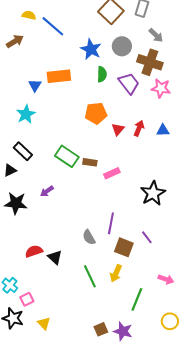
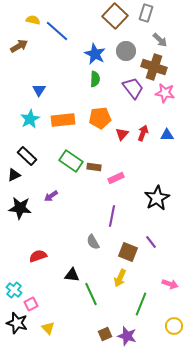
green semicircle: (102, 74) -> (95, 79), moved
orange rectangle: (59, 76) -> (63, 120), moved
purple line: (111, 223) -> (112, 216), moved
black triangle: (55, 257) -> (72, 275), moved, turned -35
green line: (90, 276) -> (91, 294), moved

